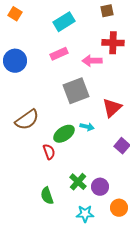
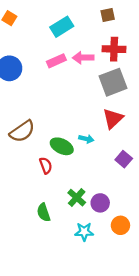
pink arrow: (92, 61) -> (83, 58), moved
gray square: (76, 91) -> (113, 82), moved
green ellipse: (64, 134) -> (62, 146), turned 60

